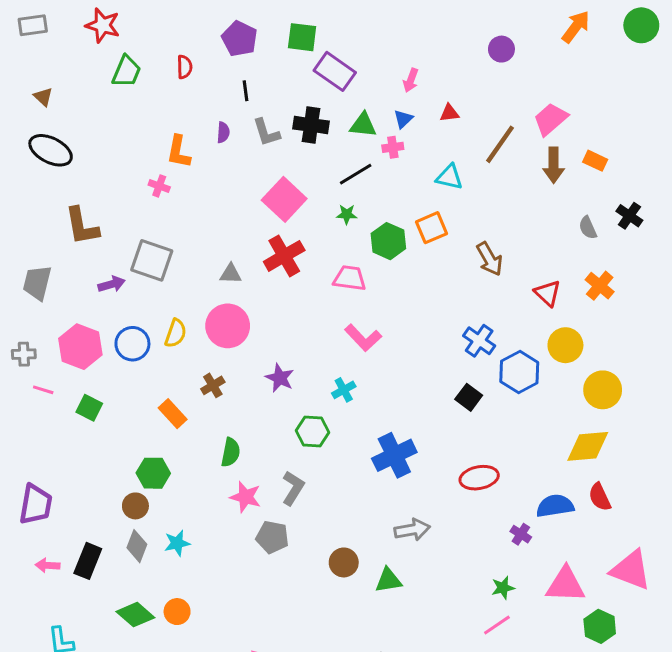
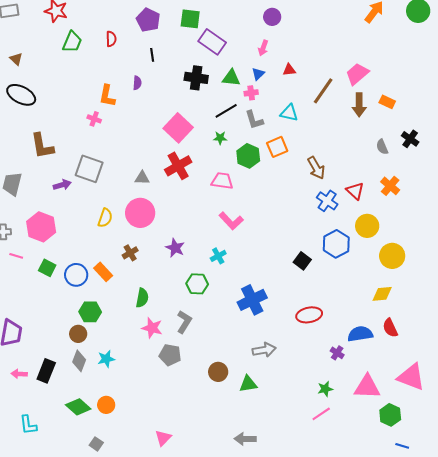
purple circle: (501, 49) -> (272, 17), moved
gray L-shape: (266, 132) -> (254, 120), moved
blue cross: (479, 341) -> (327, 201), moved
blue circle: (132, 344) -> (76, 275), moved
yellow diamond: (588, 446) -> (382, 294), size x0.7

